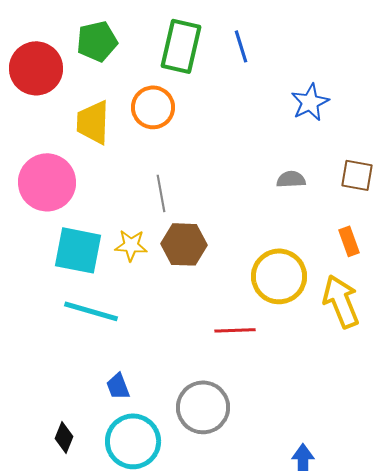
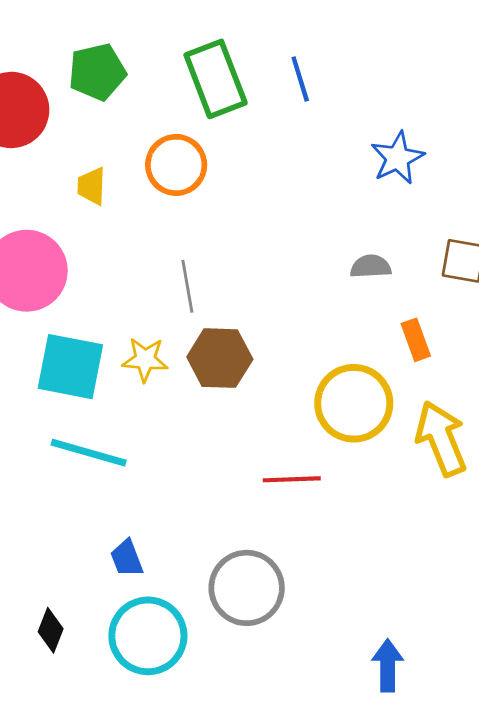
green rectangle: (181, 46) -> (216, 79), turned -34
yellow trapezoid: (93, 122) -> (92, 186), size x0.6
orange rectangle: (349, 241) -> (416, 340), moved

